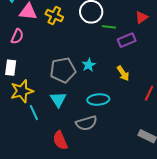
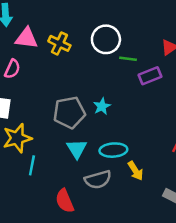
yellow arrow: (123, 73) -> (136, 171), moved
cyan triangle: (58, 99) -> (77, 149), moved
cyan line: (34, 113) -> (32, 165), turned 35

